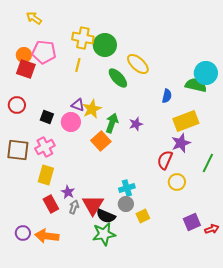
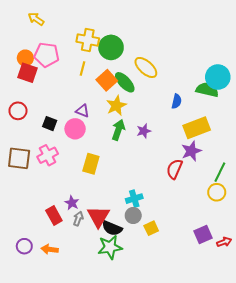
yellow star: (92, 109) -> (116, 106), moved
orange square: (101, 141) -> (107, 80), moved
yellow rectangle: (46, 175) -> (91, 164), moved
yellow circle: (177, 182) -> (217, 192), moved
orange arrow: (47, 236) -> (50, 249), size x0.7

